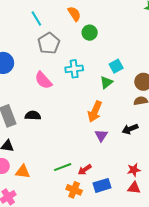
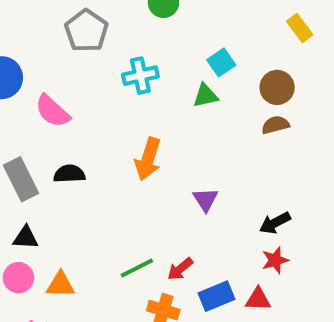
pink semicircle: (43, 80) -> (52, 111), moved
green triangle: (106, 82) -> (205, 96), turned 32
orange arrow: (95, 112) -> (148, 159), moved
black arrow: (130, 129) -> (275, 223), moved
red triangle: (134, 188) -> (258, 299), moved

